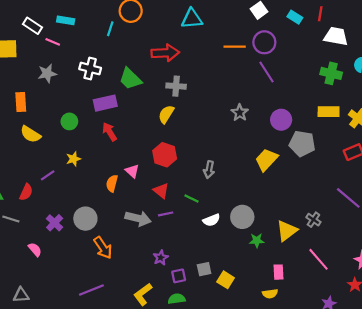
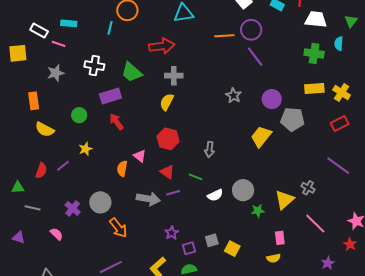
red semicircle: (26, 192) -> (41, 171), moved

